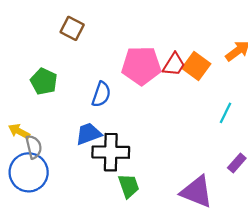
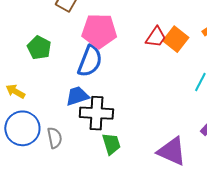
pink pentagon: (141, 66) -> (99, 31), moved
blue semicircle: (101, 94) -> (90, 61), size x1.4
gray semicircle: (34, 147) -> (55, 138), moved

